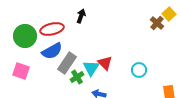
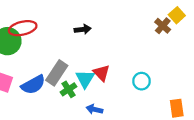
black arrow: (81, 16) -> (83, 29), moved, turned 64
red ellipse: (52, 29) -> (23, 28), moved
blue semicircle: (52, 51) -> (33, 85), moved

